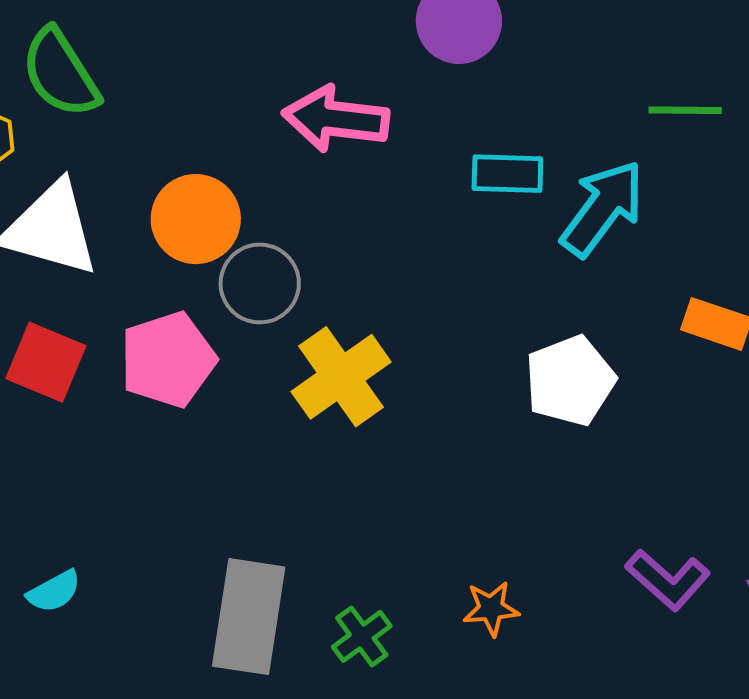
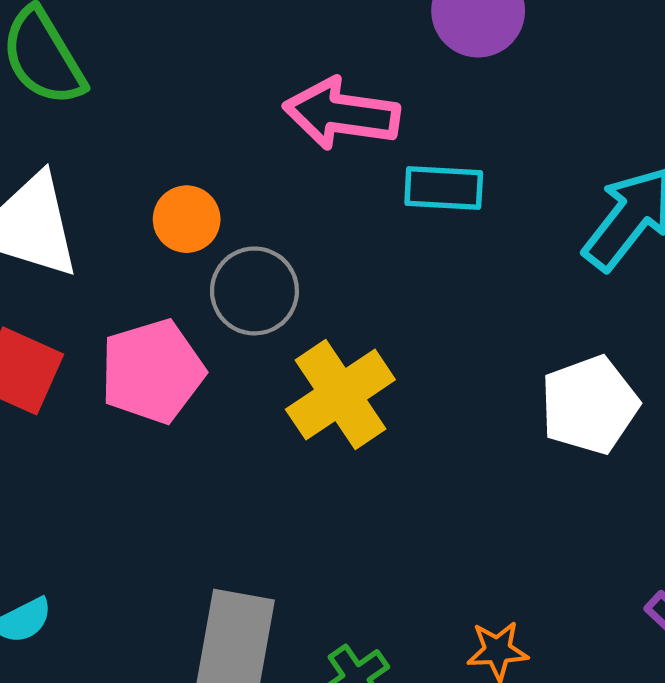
cyan rectangle: (507, 174) -> (444, 188), moved
orange circle: (196, 219) -> (187, 219), size x0.7

